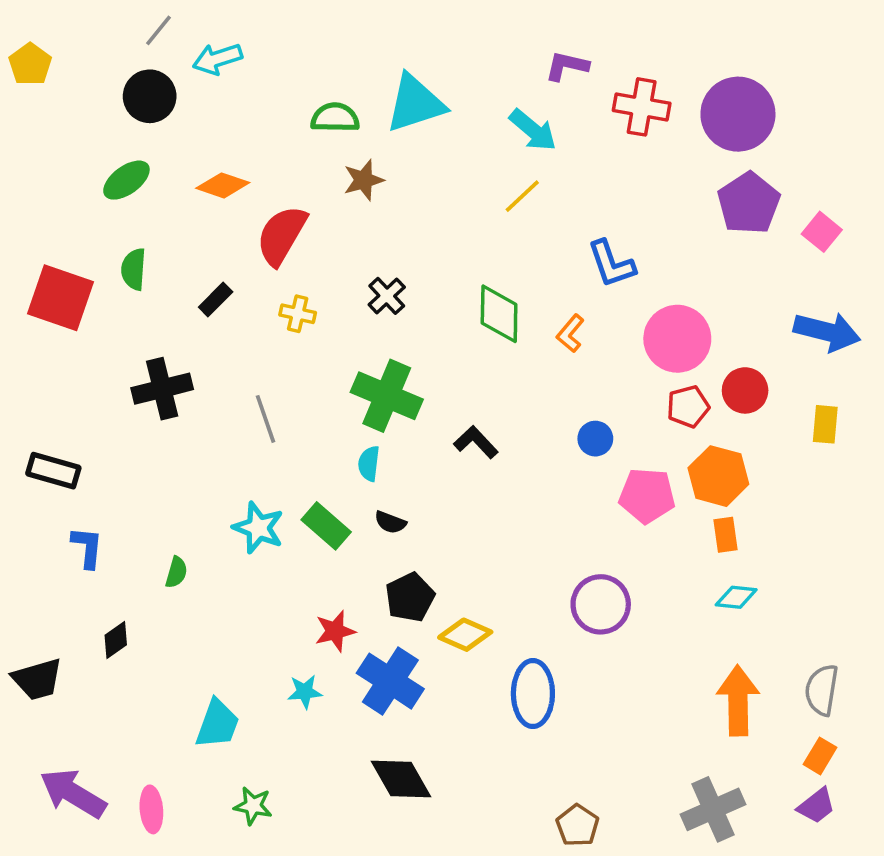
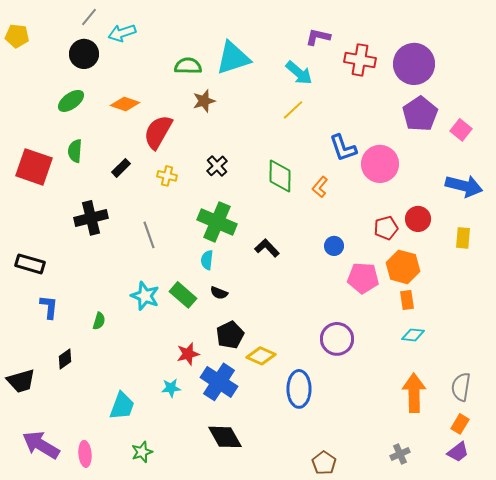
yellow pentagon: (30, 64) -> (17, 36), turned -30
pink circle: (677, 339) -> (380, 164), moved
green star: (253, 806) -> (142, 452), turned -30
gray cross: (713, 809) -> (400, 454), size x0.6

